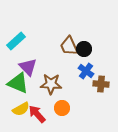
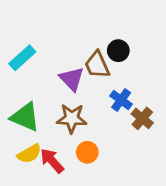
black circle: (84, 49) -> (118, 51), moved
purple triangle: (28, 67) -> (72, 79), moved
brown cross: (101, 84) -> (142, 118), turned 35

